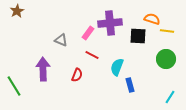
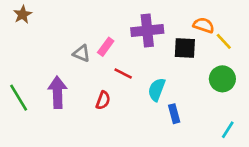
yellow line: (167, 31) -> (224, 41), turned 40
pink rectangle: (88, 33) -> (106, 47), moved
green line: (14, 86) -> (19, 98), moved

